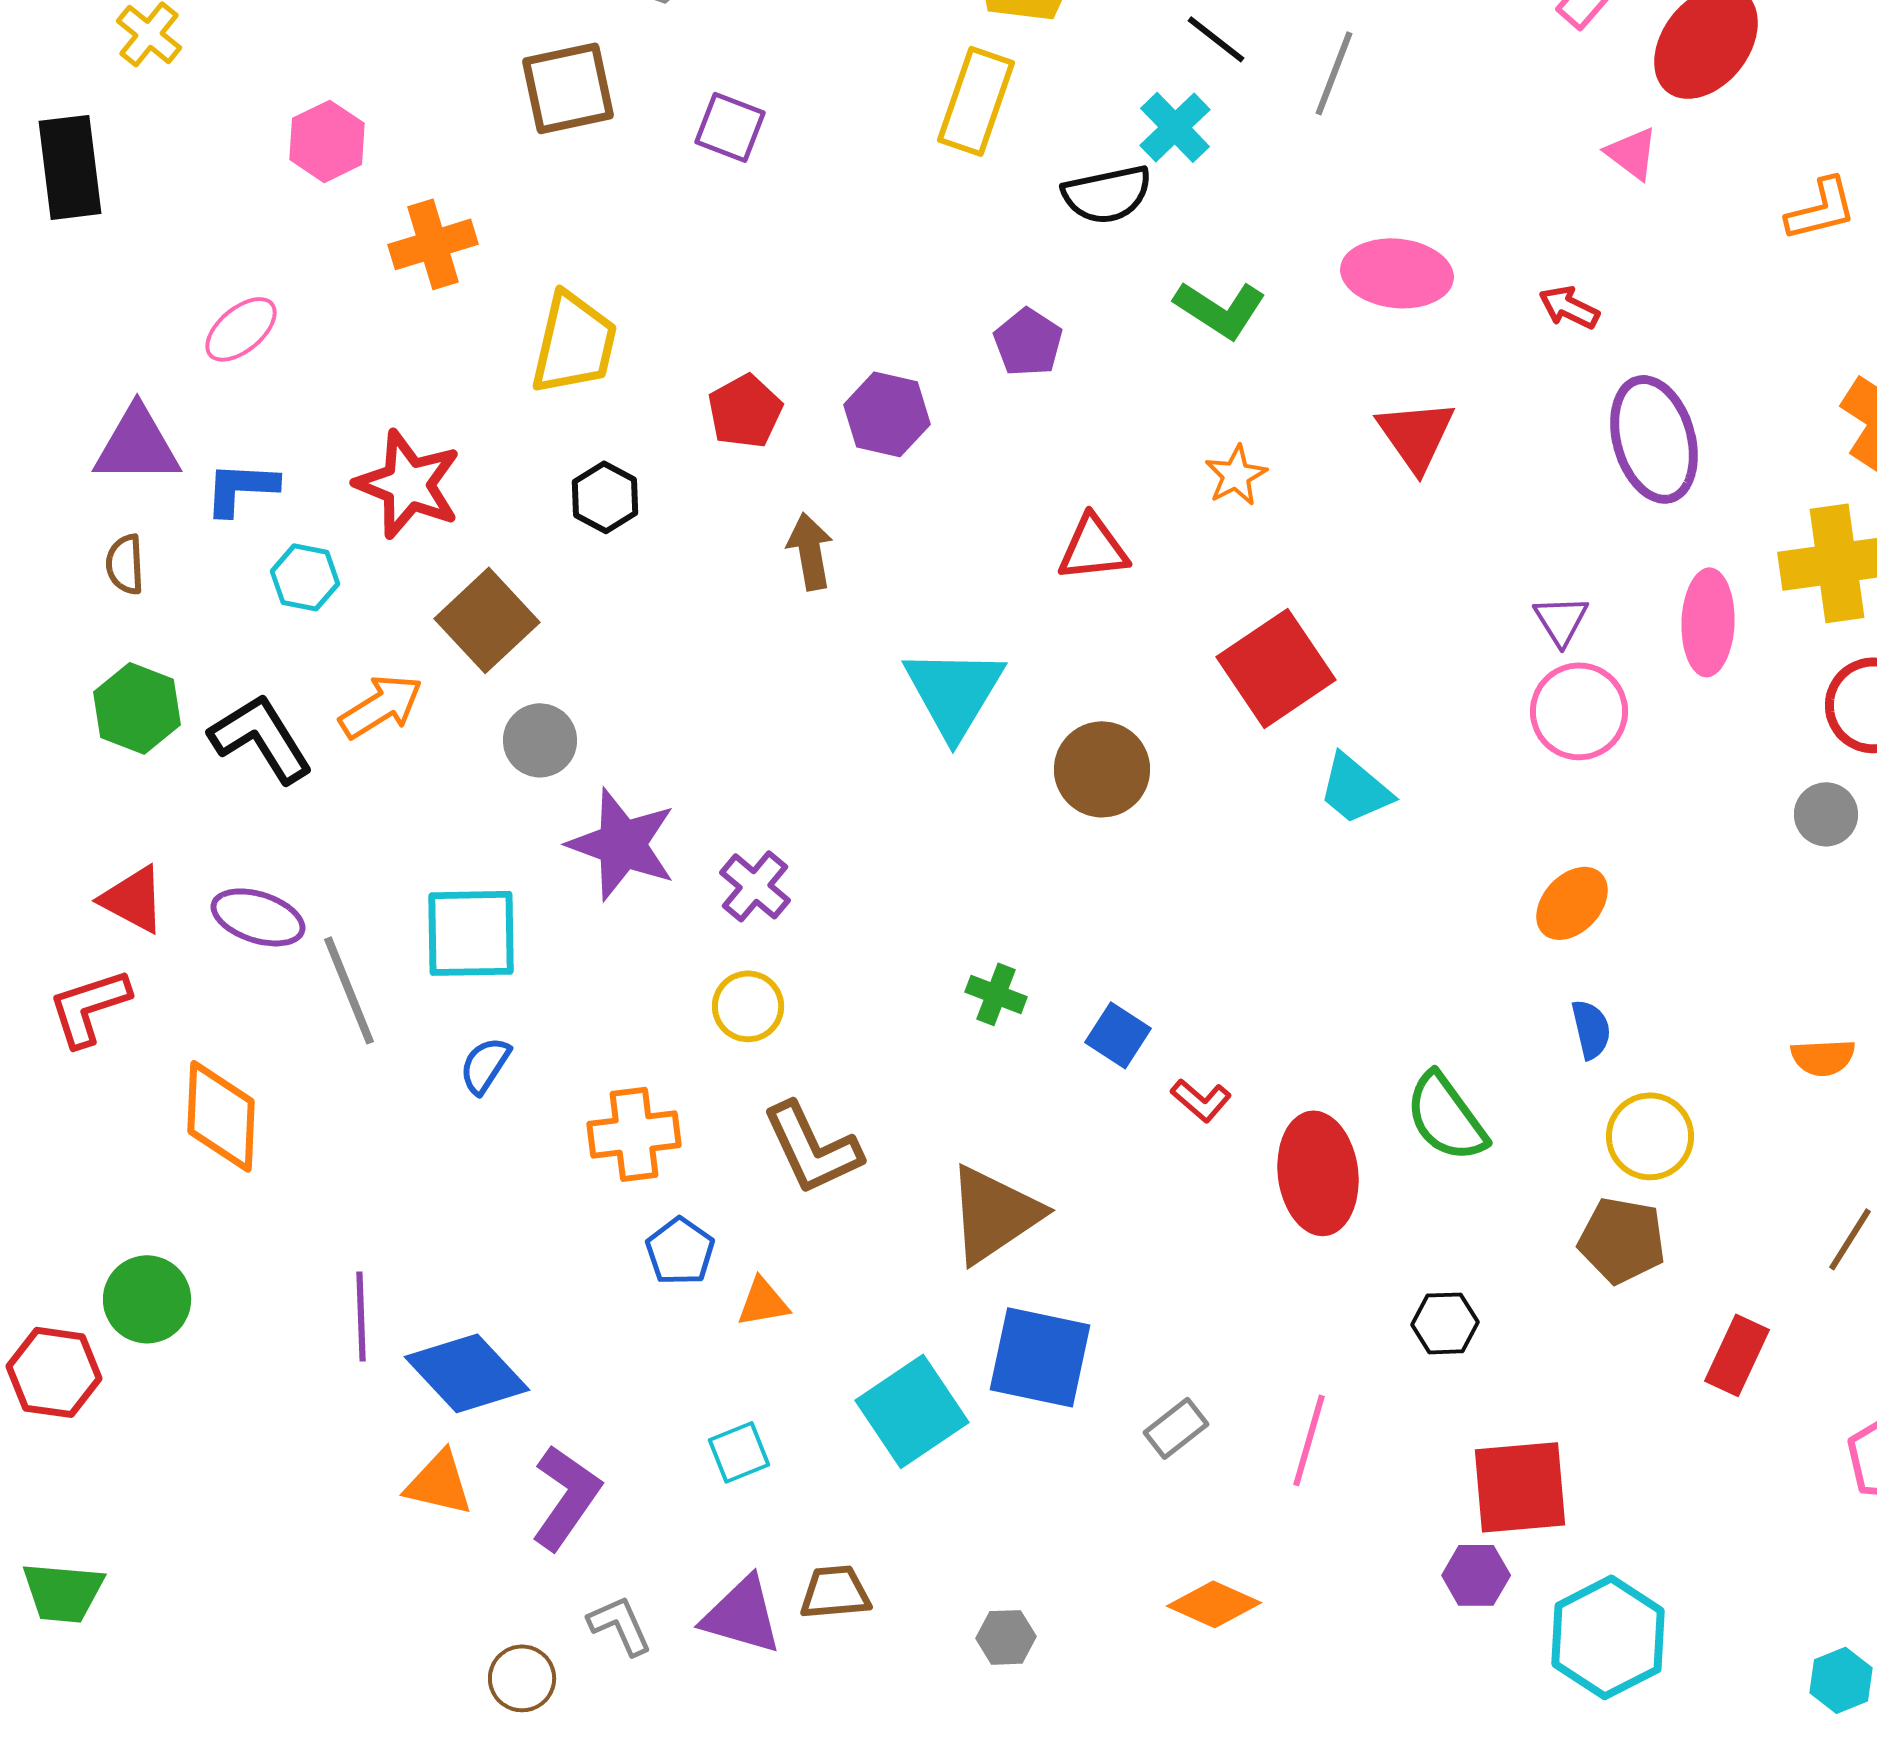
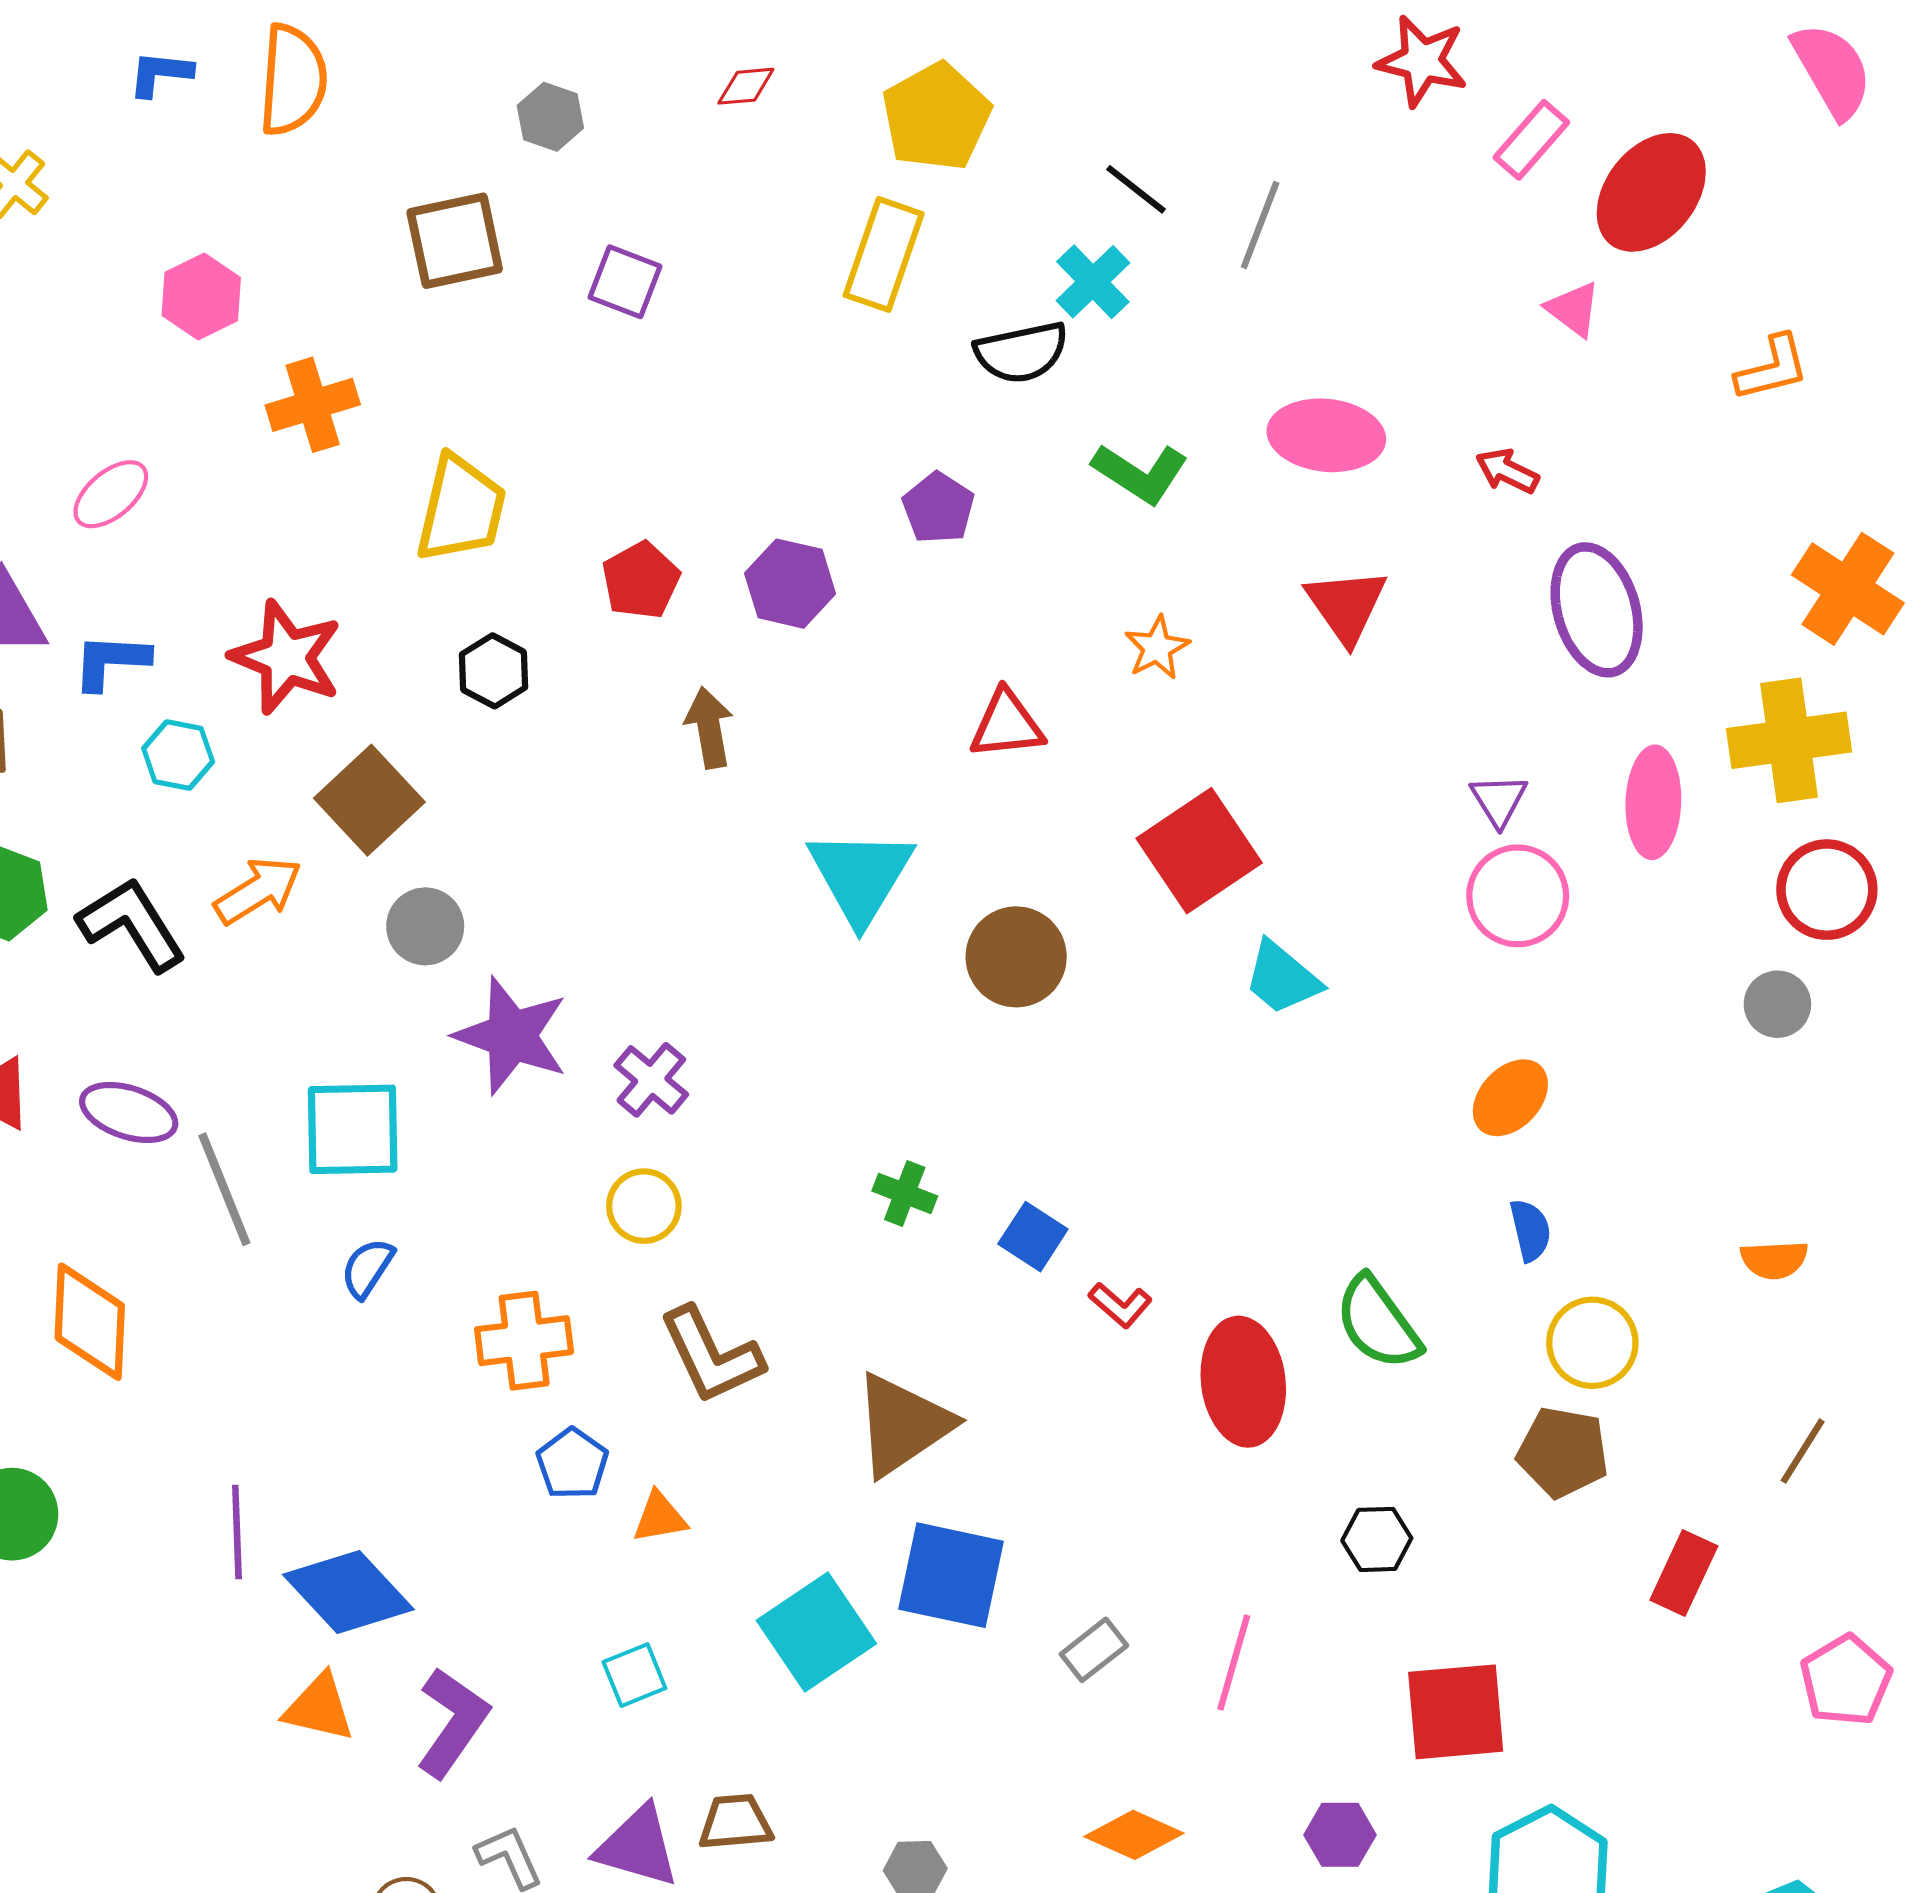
purple hexagon: (1476, 1575) -> (1340, 1835), moved

